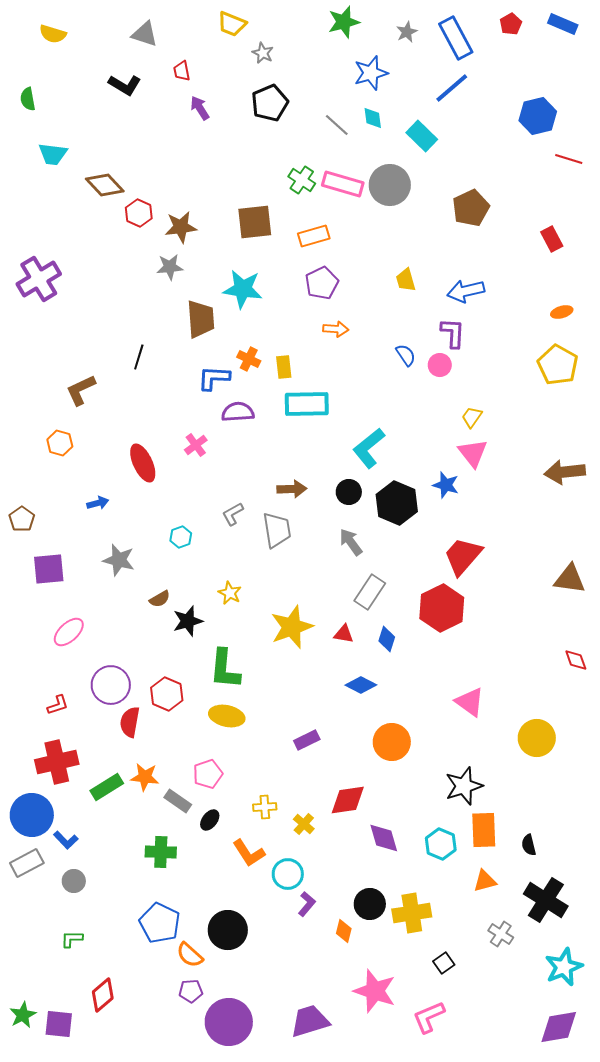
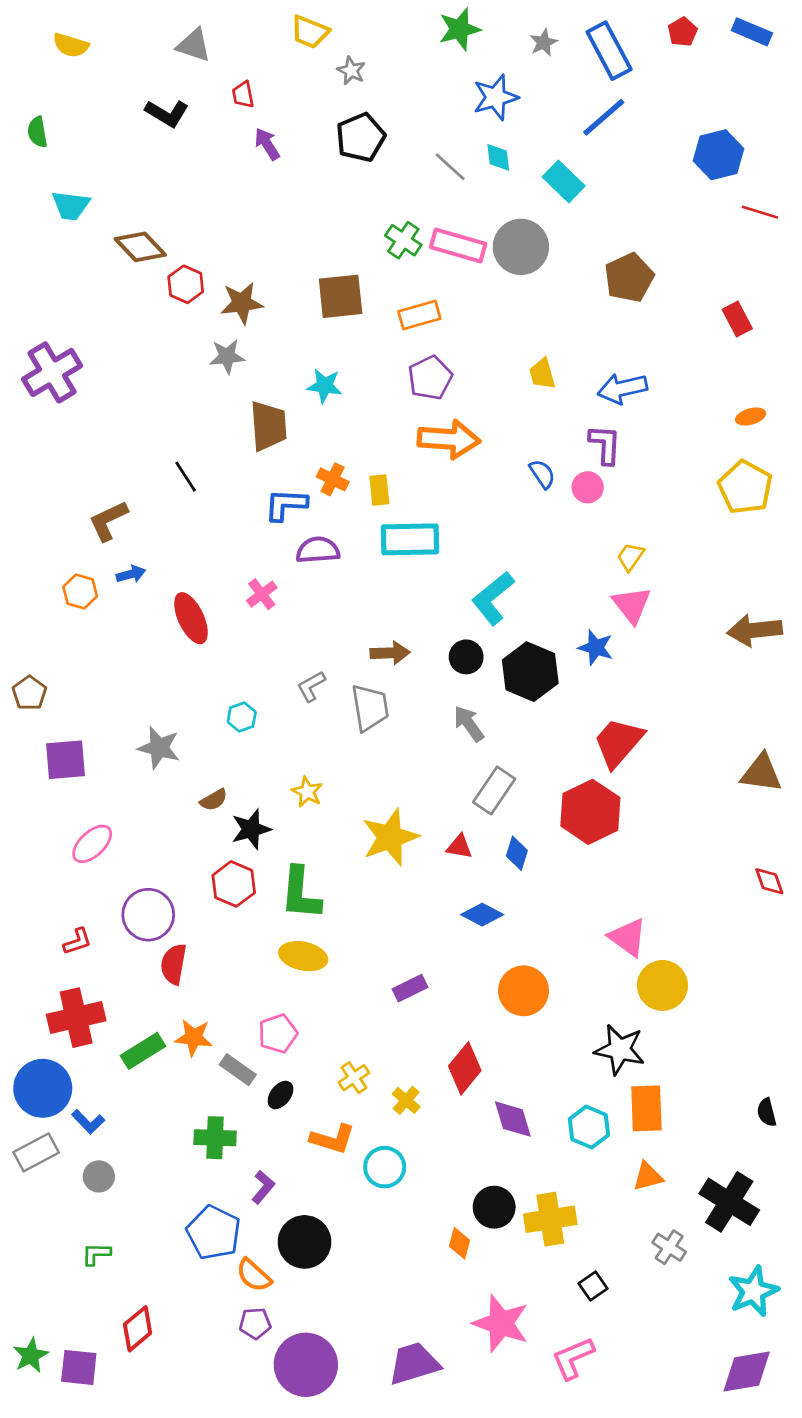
cyan star: (243, 289) -> (325, 386), size x0.7
orange arrow: (336, 329) -> (449, 439), size x1.8
black line: (139, 357) -> (186, 477), turned -50
blue arrow: (98, 503) -> (131, 574), moved
red hexagon: (167, 694) -> (234, 884), moved
yellow circle: (537, 738) -> (662, 985), moved
black star: (464, 786) -> (620, 1050), turned 30
red diamond: (348, 800) -> (465, 1068), turned -42
yellow cross: (265, 807) -> (354, 1078), turned -30
black semicircle: (529, 845) -> (767, 1112), moved
orange L-shape: (249, 853) -> (333, 1139), turned -40
purple L-shape: (307, 904) -> (263, 1187), moved

